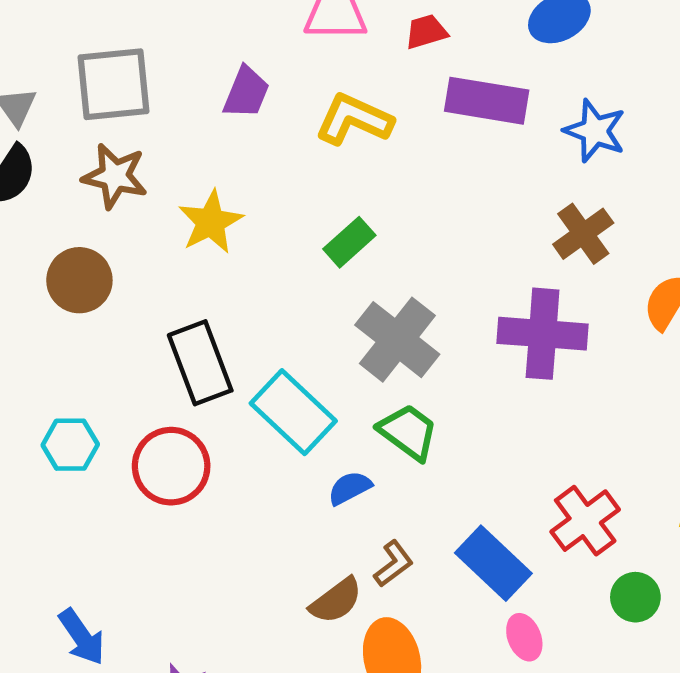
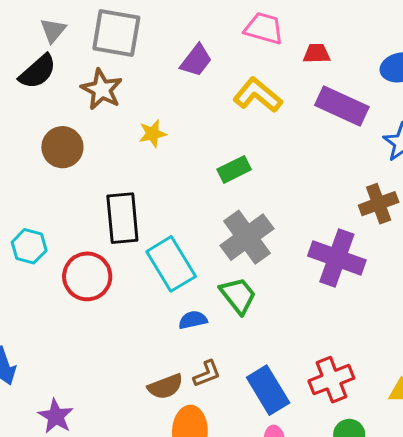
yellow star: (211, 222) -> (153, 134), size x0.7

